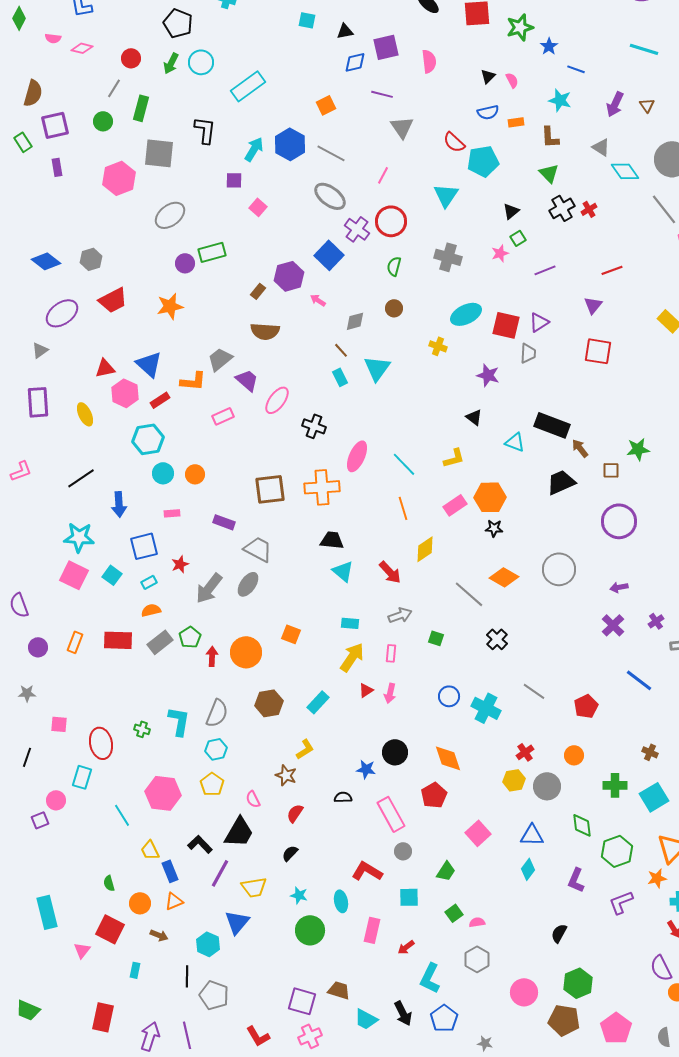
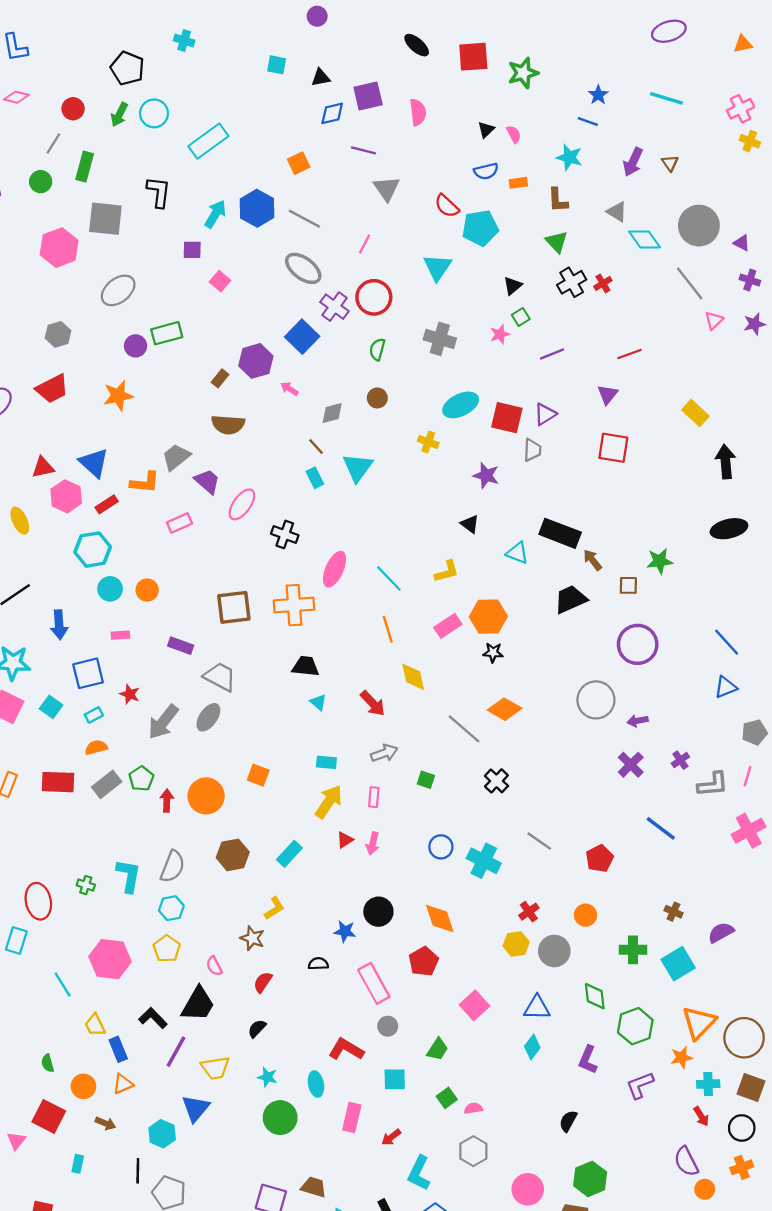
blue star: (549, 46) -> (598, 95), moved
gray hexagon: (91, 259) -> (58, 334), moved
yellow diamond: (425, 549) -> (413, 677), turned -68
red star: (180, 564) -> (130, 694), turned -30
gray circle: (559, 569) -> (596, 700), moved
cyan triangle: (343, 571) -> (318, 702), size x0.7

